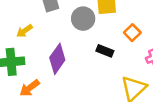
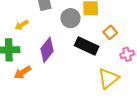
black rectangle: (105, 51) -> (87, 46), size x1.6

